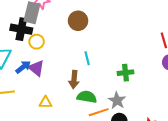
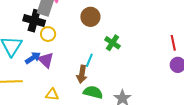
cyan line: (87, 58) -> (89, 60), moved, turned 32
green cross: (126, 73) -> (112, 43), moved, turned 35

